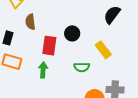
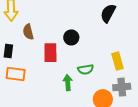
yellow rectangle: (103, 50) -> (117, 61), moved, turned 30
green arrow: (43, 70) -> (68, 83), moved

